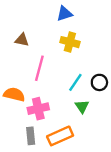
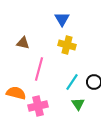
blue triangle: (64, 14) -> (62, 19), turned -42

